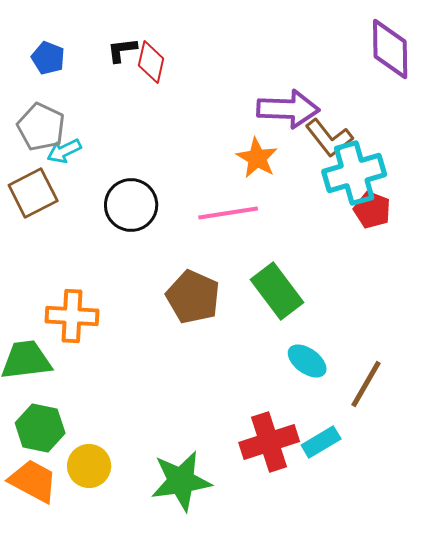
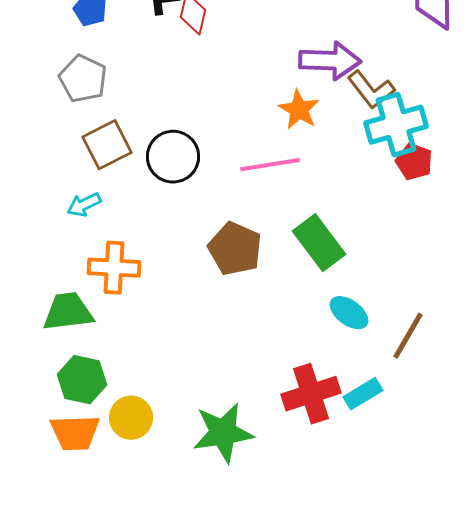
cyan arrow: (64, 151) -> (84, 205), moved
brown square: (33, 193) -> (107, 145), moved
orange trapezoid: (33, 481) -> (75, 433), turned 150

